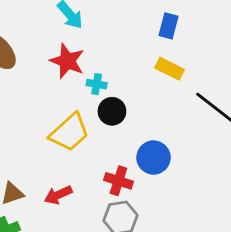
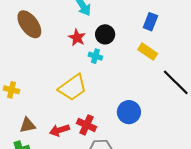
red star: (67, 61) -> (77, 38), size x0.7
black circle: (112, 111) -> (105, 34), moved
red cross: (118, 181) -> (87, 125), moved

